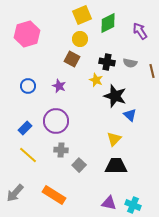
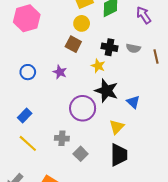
black star: (115, 96) -> (106, 91), moved
purple circle: (56, 121) -> (83, 108), moved
black trapezoid: (116, 166) -> (119, 155), turned 90

